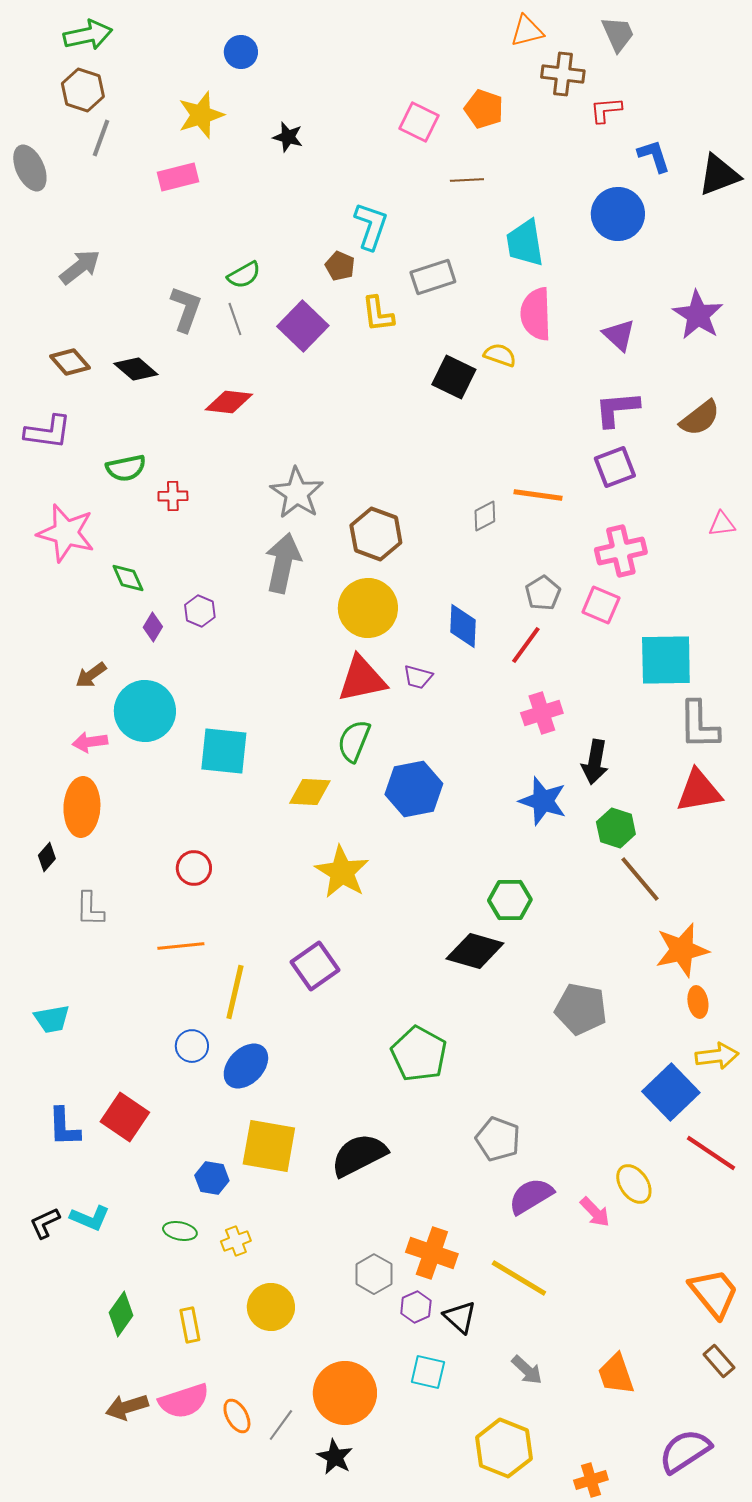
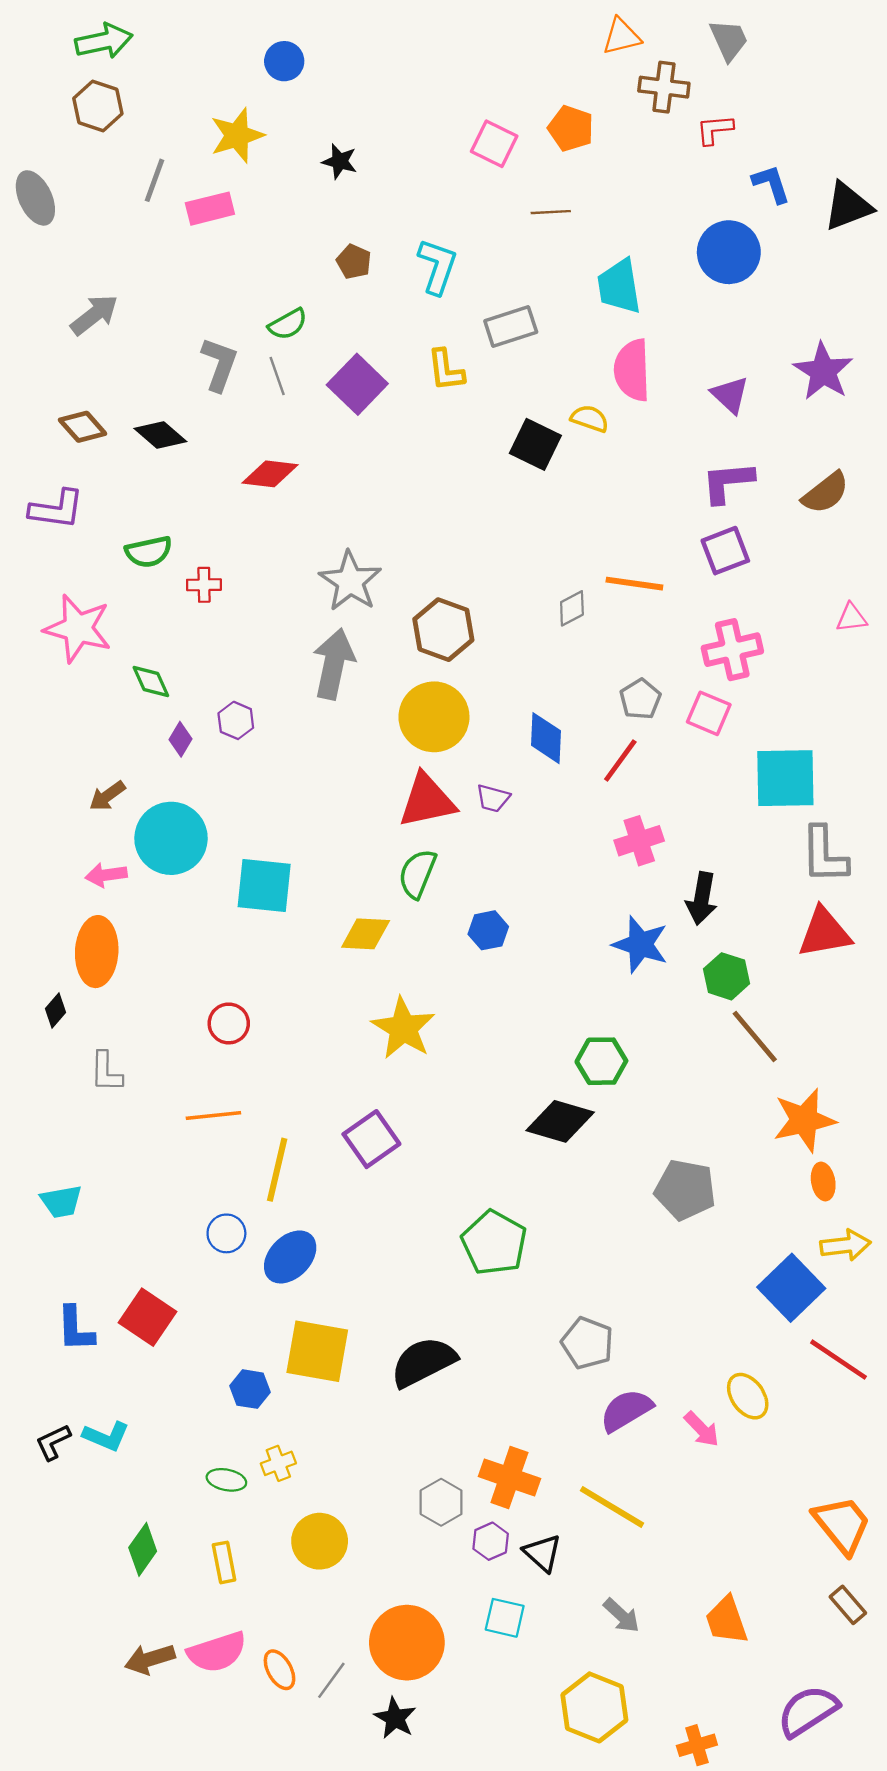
gray line: (101, 138) -> (154, 180), moved
brown pentagon: (340, 266) -> (354, 262), moved
blue hexagon: (414, 789) -> (488, 930), size x0.6
green ellipse: (180, 1231) -> (226, 1480), moved

